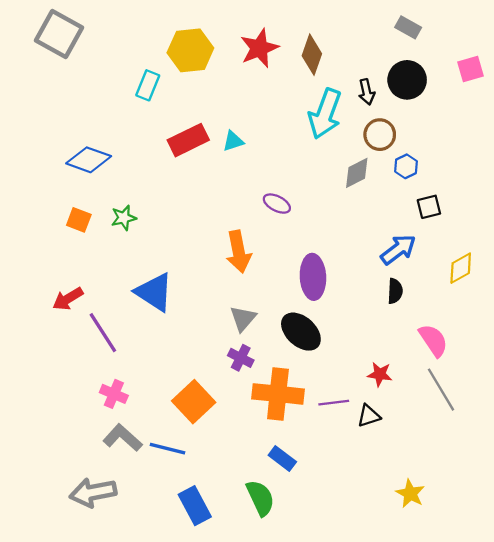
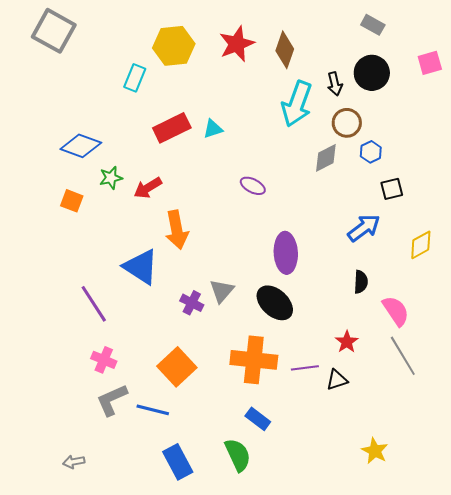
green star: (124, 218) -> (111, 178), moved
orange arrow: (239, 252) -> (177, 230), moved
black semicircle: (395, 291) -> (361, 282), moved
red arrow: (68, 299) -> (148, 188), moved
purple cross: (241, 358) -> (192, 303), moved
red star: (380, 374) -> (347, 342), turned 30
gray L-shape: (123, 438) -> (112, 400), turned -66
gray arrow: (93, 492) -> (74, 462), moved, size x0.5

